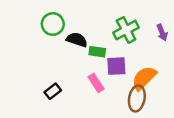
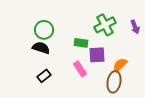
green circle: (53, 24) -> (44, 30), moved
black semicircle: (77, 40) -> (41, 48), moved
orange semicircle: (144, 78) -> (120, 65), size x0.7

